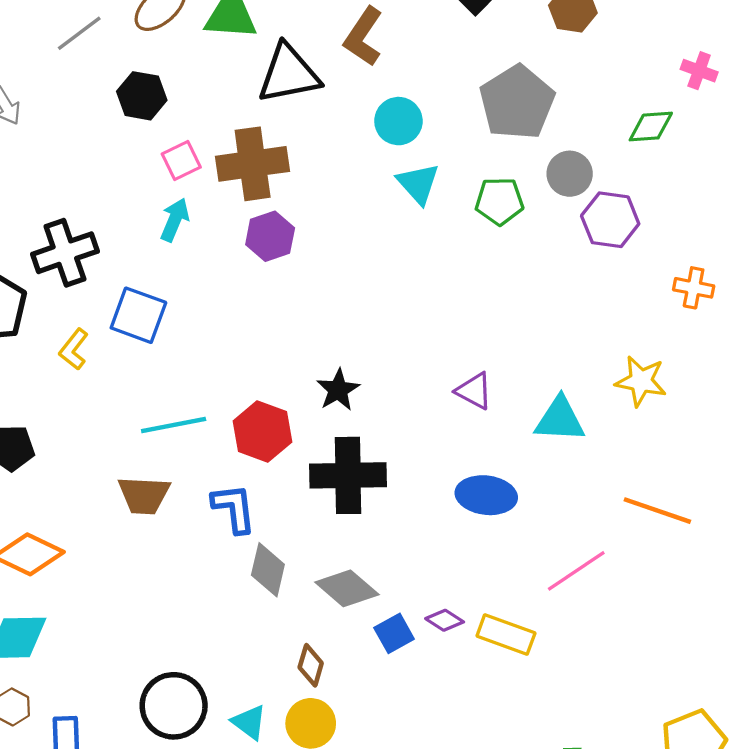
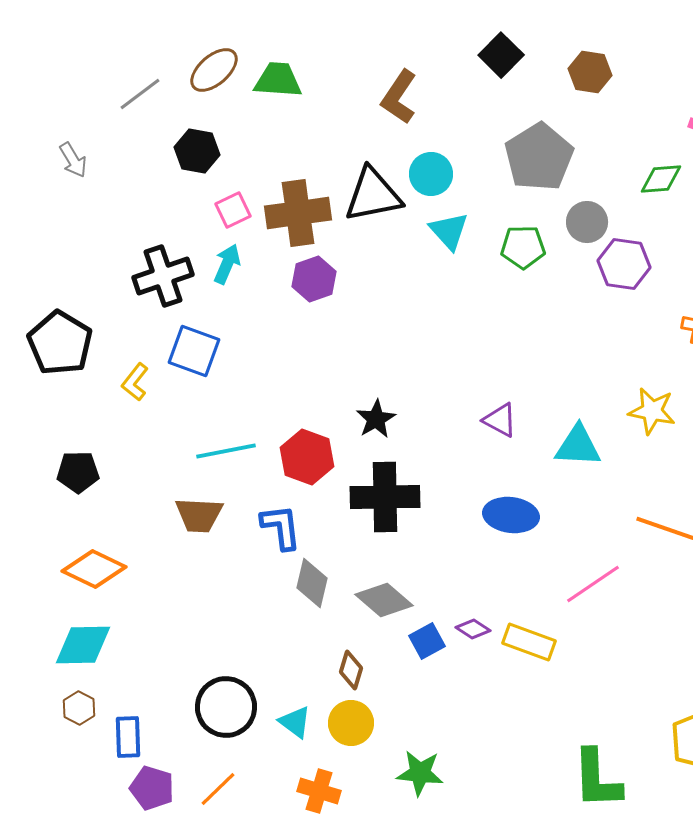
black triangle: (289, 74) -> (373, 195), moved
black cross: (65, 253) -> (163, 276), moved

